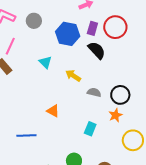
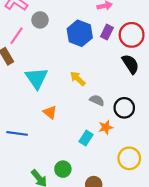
gray circle: (34, 21) -> (40, 20), moved
black semicircle: (97, 50) -> (130, 64), moved
cyan triangle: (45, 62) -> (37, 78), moved, size x1.6
orange star: (115, 115) -> (106, 127), moved

